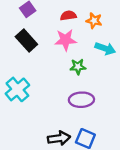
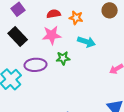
purple ellipse: (81, 100) -> (35, 65), moved

